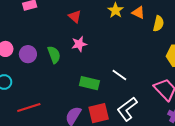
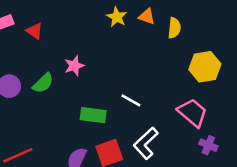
red triangle: (75, 16) -> (35, 31), moved
green semicircle: (54, 55) -> (43, 83), turned 72

